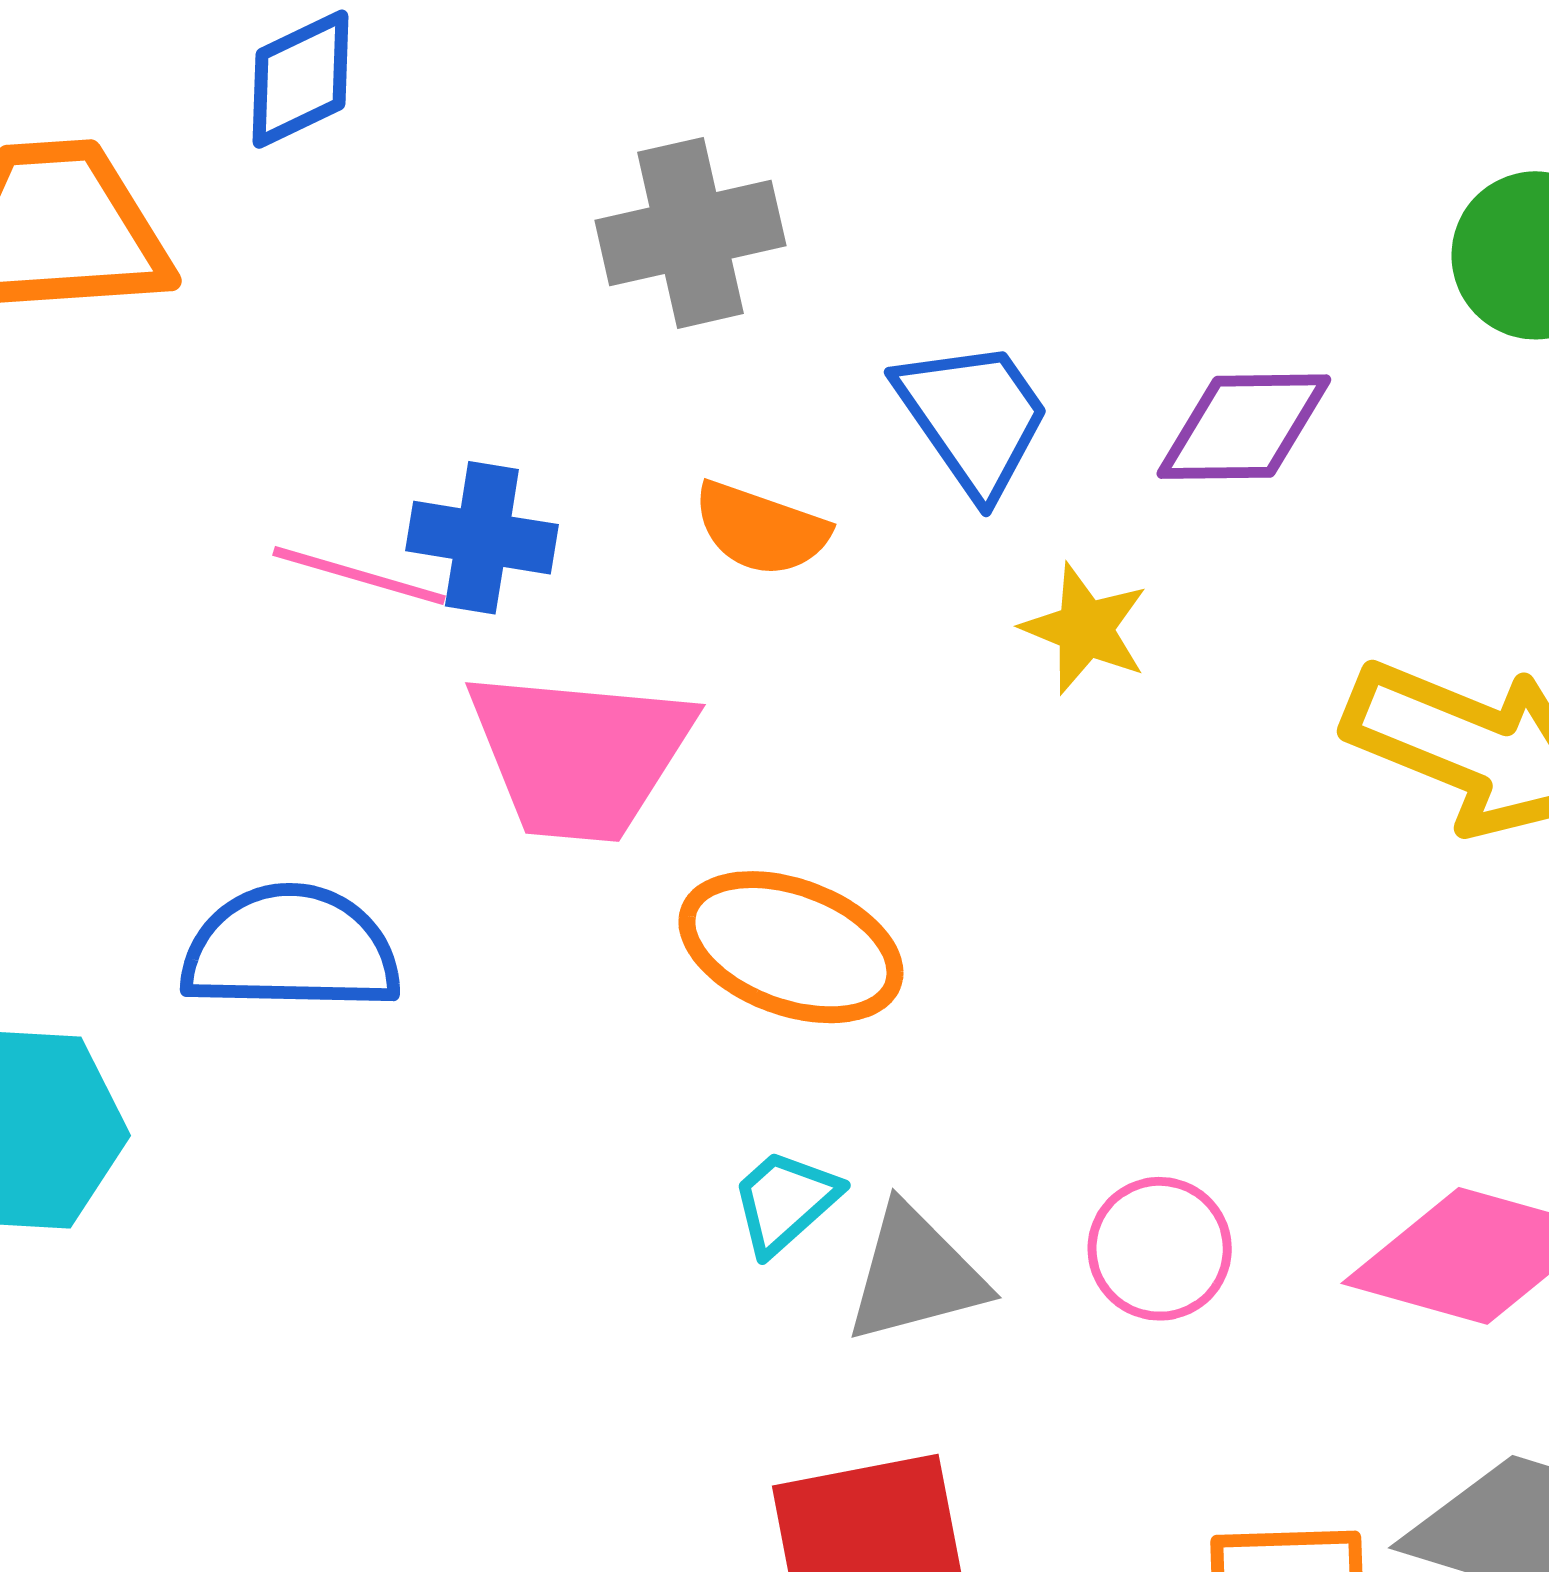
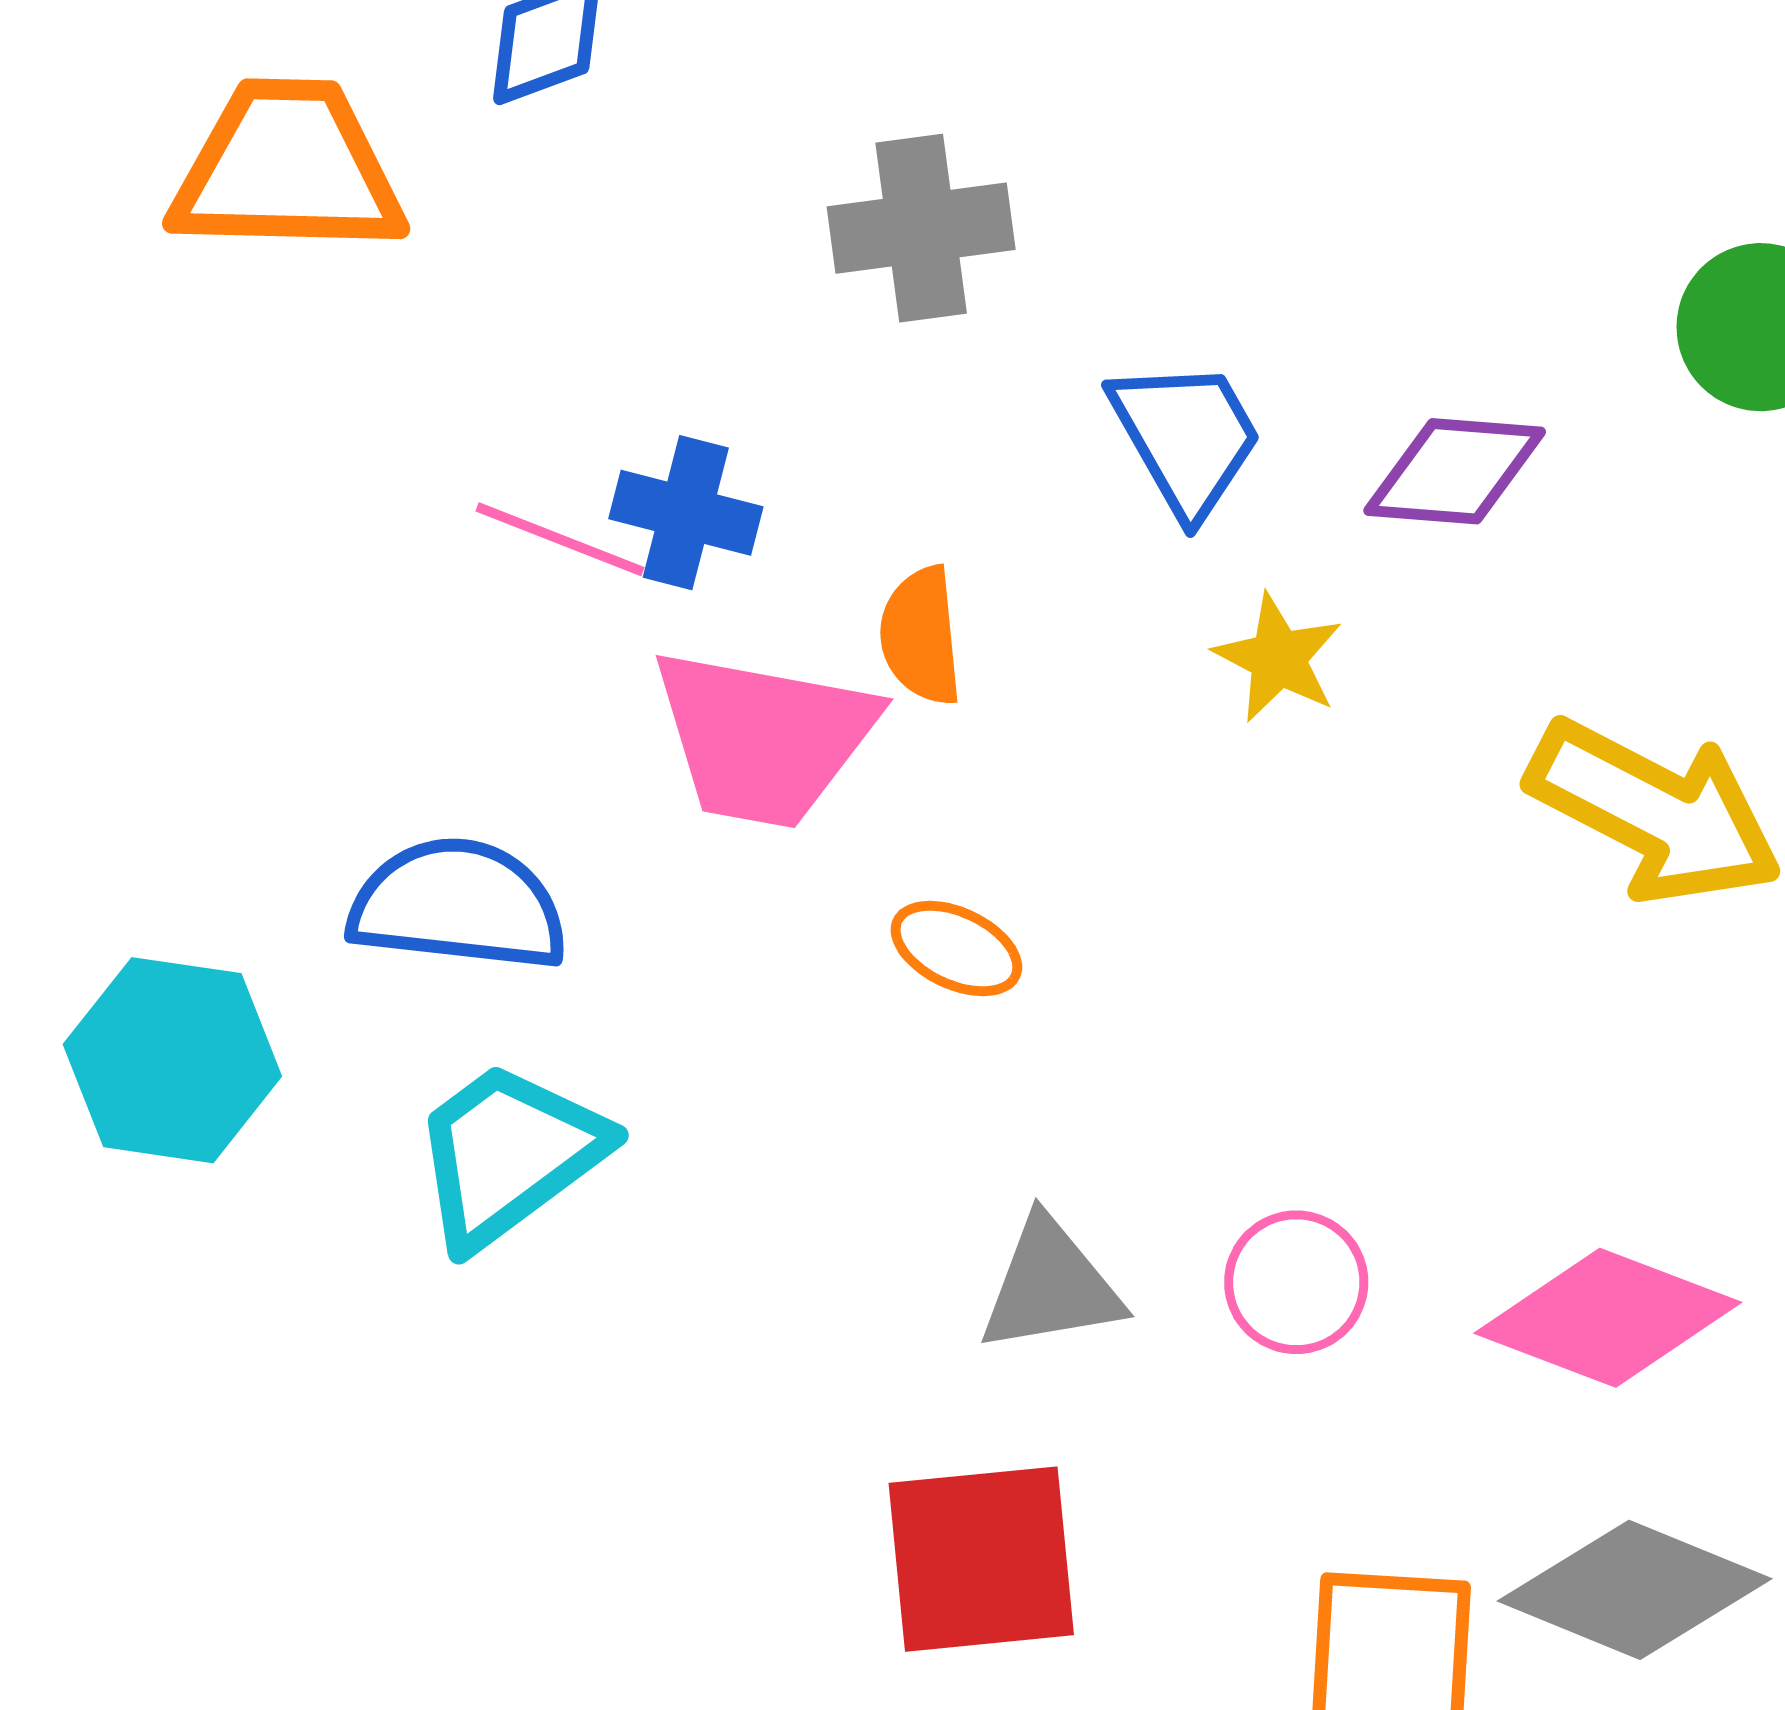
orange semicircle: (761, 529) -> (921, 636), moved, turned 60
orange ellipse: (791, 947) -> (956, 949), size x0.6
cyan trapezoid: (785, 1201) -> (508, 1154), moved, size x1.8

